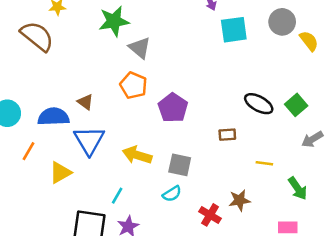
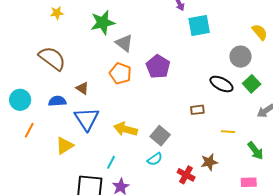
gray circle: (282, 22) -> (241, 57), moved
brown semicircle: (37, 36) -> (52, 58), moved
purple pentagon: (173, 108) -> (158, 67), moved
blue semicircle: (53, 117) -> (57, 101), size x0.7
orange line: (28, 151) -> (29, 130), moved
gray square: (180, 165) -> (160, 136), turned 30

